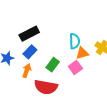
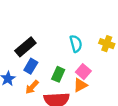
orange triangle: (82, 53) -> (80, 85), moved
orange arrow: (27, 71) -> (32, 87), turned -144

